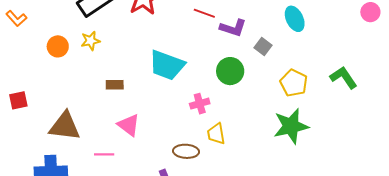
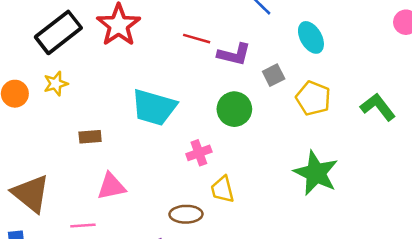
gray square: (263, 46) -> (274, 75), turned 30
yellow pentagon: (294, 83) -> (313, 98), moved
pink triangle: (129, 125) -> (111, 186), turned -45
brown triangle: (65, 126) -> (31, 194), turned 36
green star: (291, 126) -> (316, 173), turned -30

